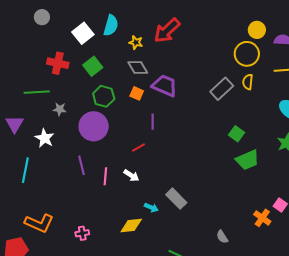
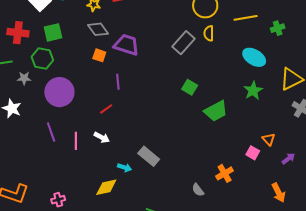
green square: (93, 66) -> (53, 32), turned 30
green hexagon: (104, 96) -> (42, 58), moved
green square: (237, 134) -> (190, 87), moved
orange cross: (262, 218) -> (225, 173), moved, turned 30

